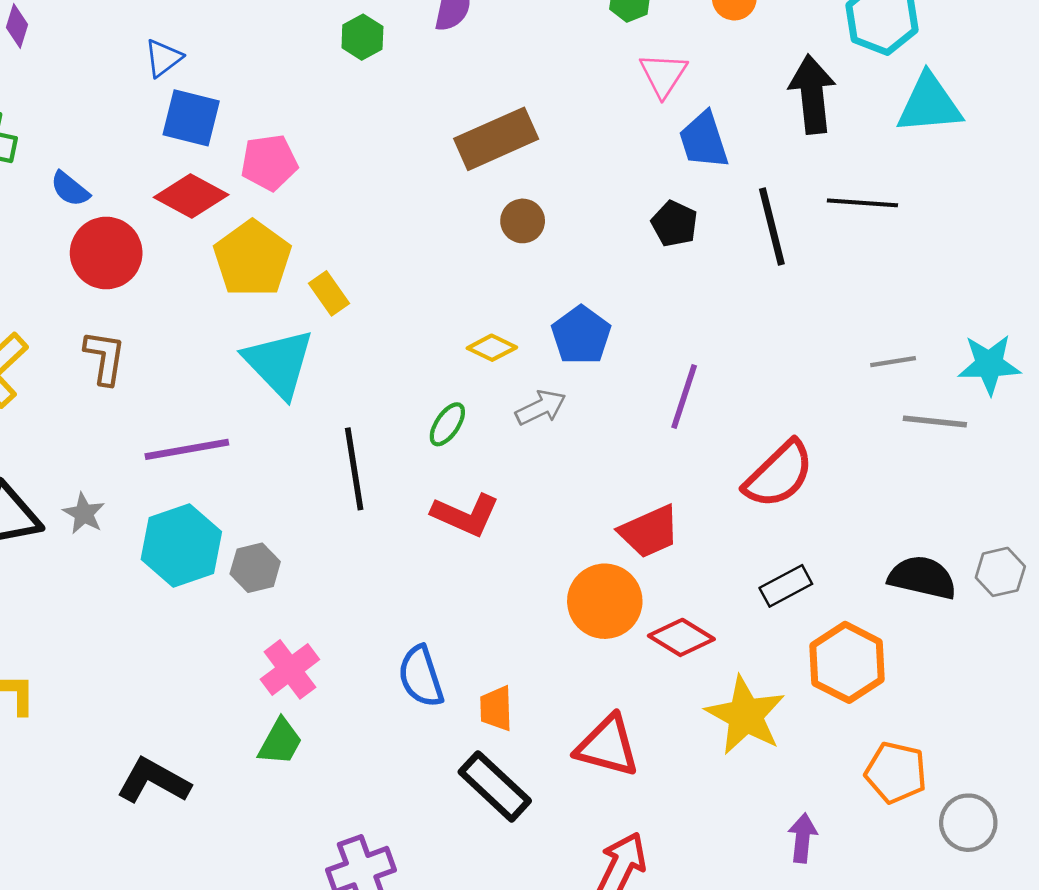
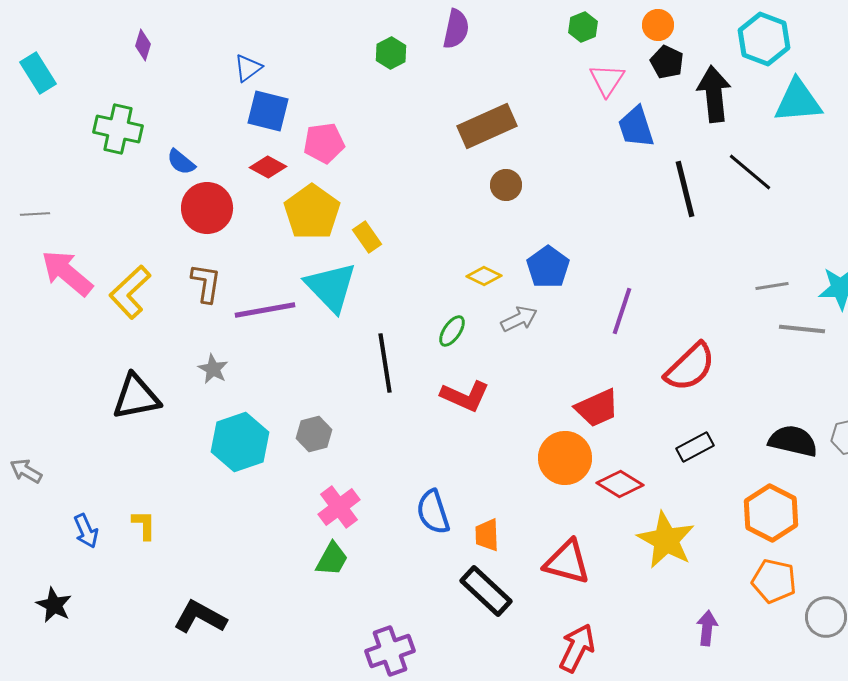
red diamond: (191, 196) -> (268, 167), size x0.7
black line: (862, 203) -> (750, 172), turned 36
black pentagon: (674, 224) -> (667, 62), moved
purple line: (187, 449) -> (265, 310), moved
gray star: (84, 513) -> (213, 369), moved
cyan hexagon: (181, 545) -> (240, 442), moved
orange hexagon: (847, 662) -> (771, 513), moved
black L-shape: (154, 781) -> (200, 617), moved

